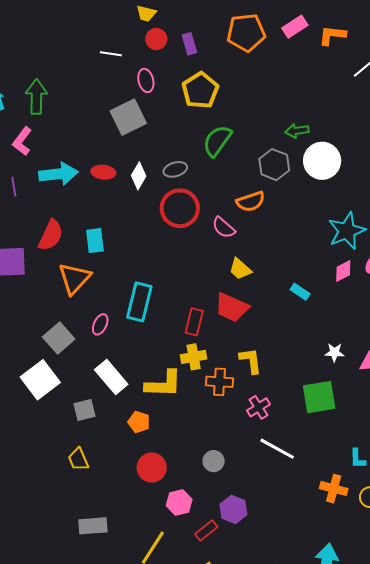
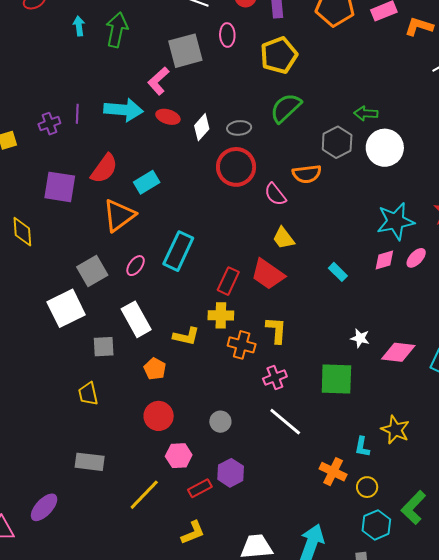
gray square: (128, 117) -> (185, 51), moved
pink L-shape: (22, 141) -> (158, 81), moved
cyan rectangle: (95, 241) -> (147, 182), turned 55
yellow L-shape: (164, 384) -> (186, 336), size x0.7

